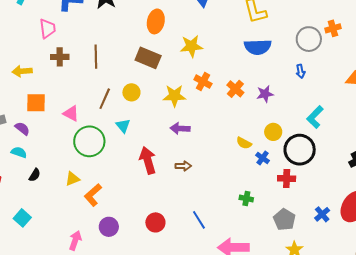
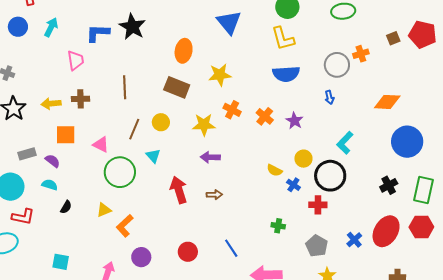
brown cross: (60, 57) -> (80, 99), moved
purple star: (265, 94) -> (294, 121), turned -30
cyan square: (22, 218) -> (61, 262), moved, turned -30

